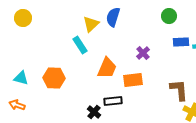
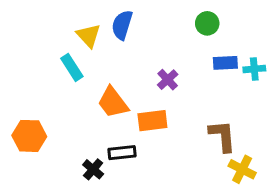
yellow triangle: (91, 24) -> (89, 36), turned -30
orange trapezoid: (107, 68) -> (113, 102), turned 120
orange hexagon: (54, 78) -> (29, 136), moved

